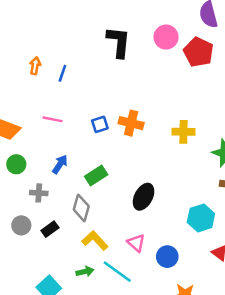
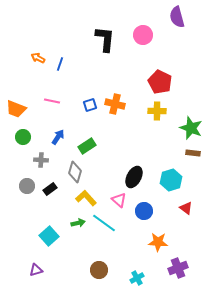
red pentagon: (198, 52) -> (160, 82), moved
orange arrow: (35, 66) -> (38, 58), turned -72
black ellipse: (144, 197) -> (134, 177), moved

